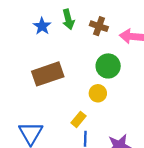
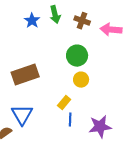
green circle: (108, 66) -> (77, 56), moved
brown rectangle: (48, 74) -> (25, 75), moved

